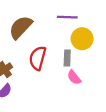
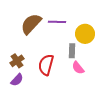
purple line: (67, 17) -> (57, 22), moved
red semicircle: (38, 58) -> (46, 65), moved

